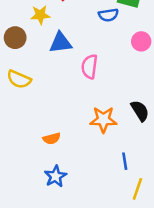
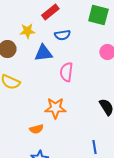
blue semicircle: (108, 15) -> (62, 35), moved
orange star: (103, 120) -> (55, 108), moved

